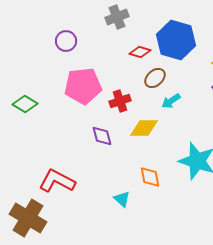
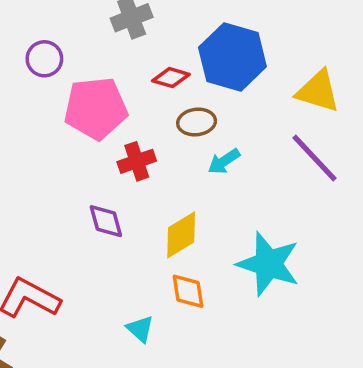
brown ellipse: (155, 78) -> (197, 122), turned 35
pink pentagon: (83, 86) -> (96, 108), moved
yellow diamond: (144, 128) -> (181, 235), moved, turned -32

